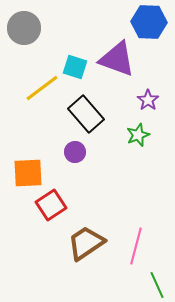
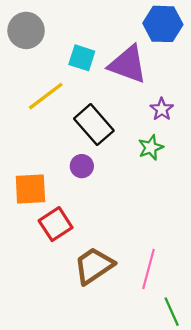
cyan square: (75, 67) -> (82, 58), moved

